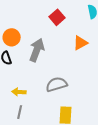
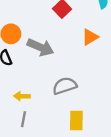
gray arrow: (37, 50) -> (40, 47), turned 95

